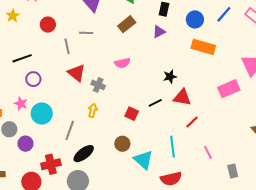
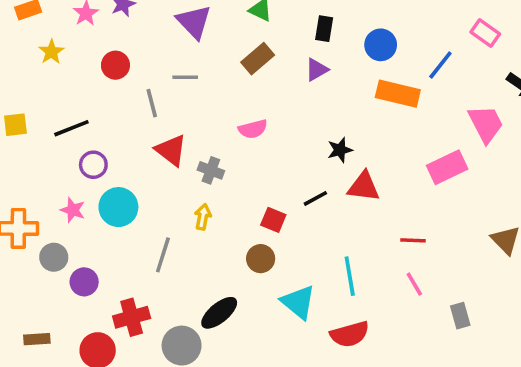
blue line: (224, 14) -> (440, 65), moved
cyan circle: (42, 114) -> (118, 207), moved
red line: (192, 122) -> (413, 240), moved, turned 48
brown circle: (122, 144) -> (261, 259), moved
black ellipse: (84, 154) -> (219, 313), moved

